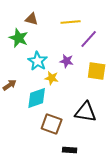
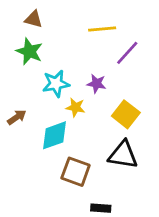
brown triangle: (32, 19) -> (34, 19), moved
cyan star: (38, 61) -> (56, 84), turned 30
yellow square: (97, 71) -> (126, 114), moved, turned 30

